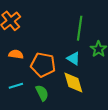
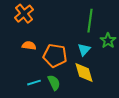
cyan triangle: (73, 58) -> (84, 50), turned 40
cyan line: (16, 86) -> (34, 83), moved

